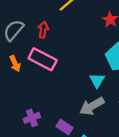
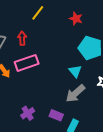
pink rectangle: (43, 59) -> (27, 63), turned -35

